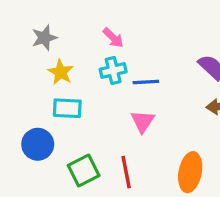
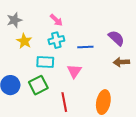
blue line: (146, 82) -> (85, 47), moved
cyan rectangle: (67, 108) -> (45, 62), moved
green square: (84, 171) -> (38, 85), moved

